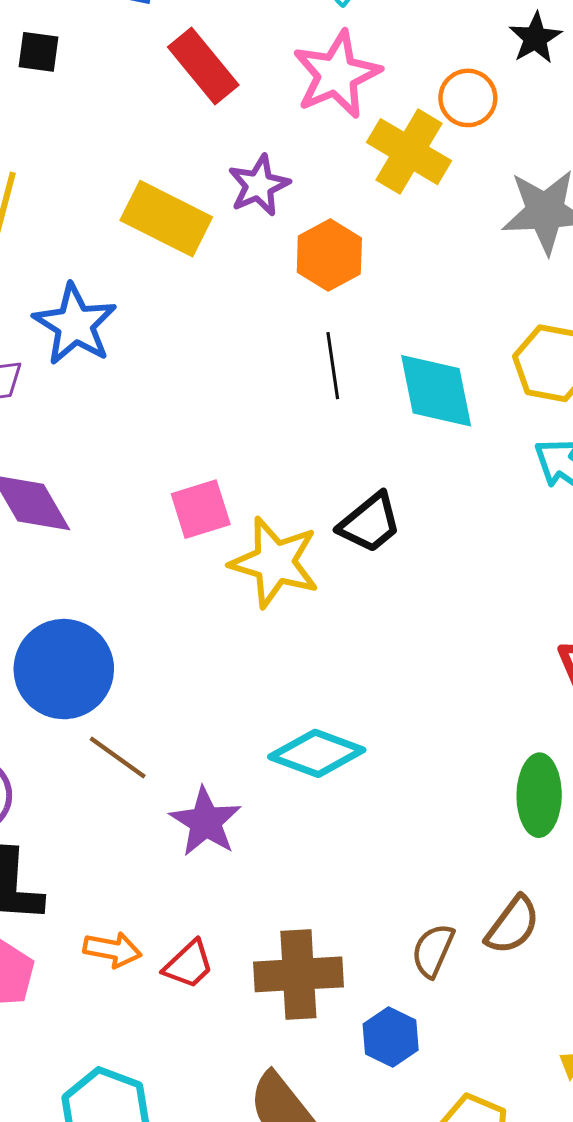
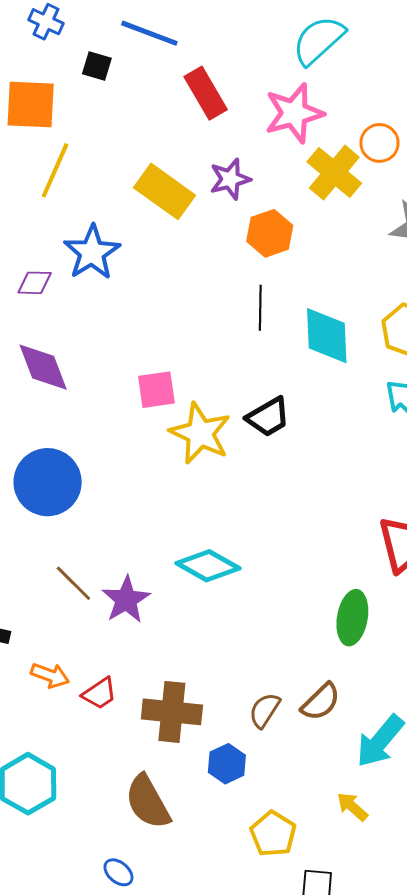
brown line: (118, 757) -> (73, 583), moved

